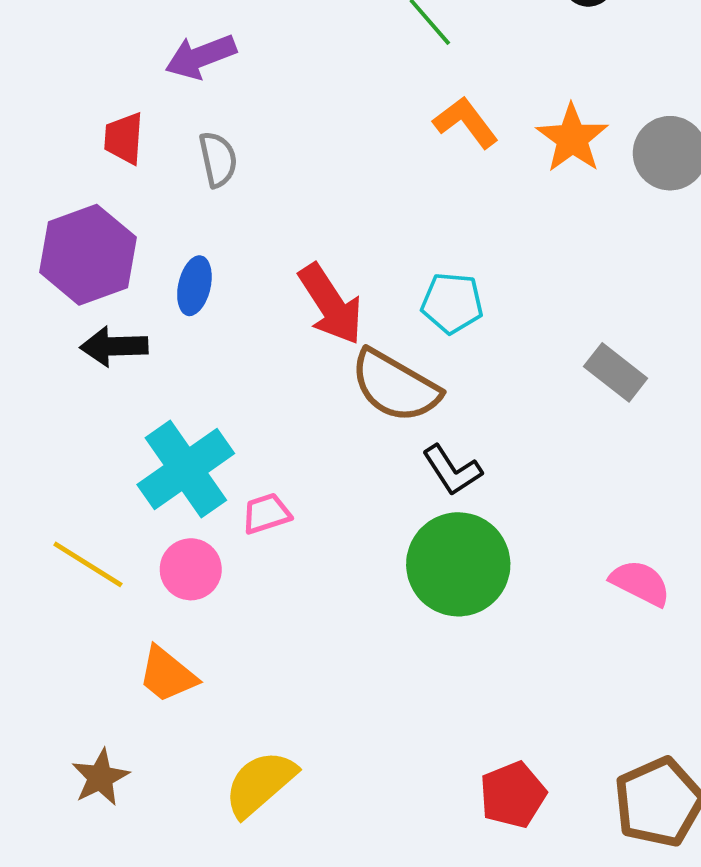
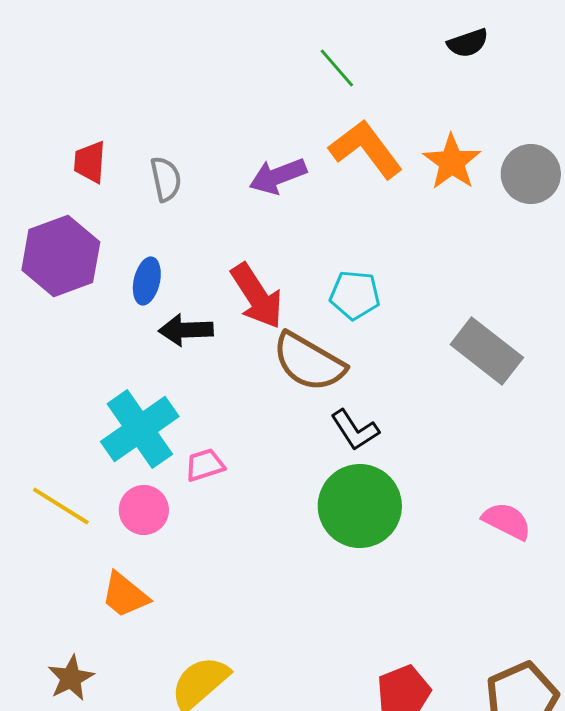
purple arrow: (201, 57) -> (278, 176), moved
orange L-shape: (466, 122) -> (366, 149), size x1.4
black arrow: (114, 346) -> (186, 330), moved
gray rectangle: (616, 372) -> (487, 351), size x1.4

